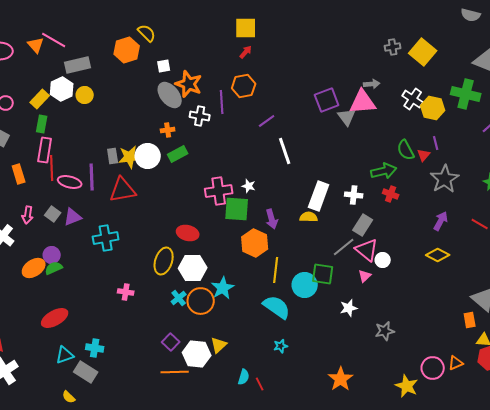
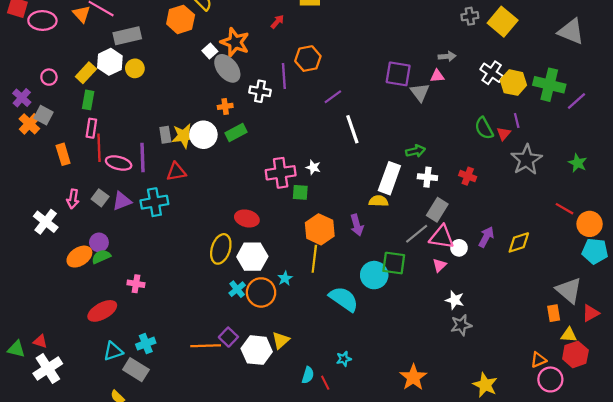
red arrow: (246, 52) -> (277, 22), moved
white square: (164, 66) -> (210, 51), moved, turned -32
orange star: (189, 84) -> (235, 42), moved
green cross: (466, 94) -> (549, 85), moved
purple square: (327, 100) -> (398, 74), turned 30
pink triangle: (363, 102) -> (437, 76), size x0.5
pink rectangle: (45, 150) -> (91, 128), size x0.7
green arrow: (384, 171) -> (415, 151), moved, size x0.7
red triangle: (123, 190) -> (176, 172), size x0.7
green square: (237, 209) -> (300, 192), size x0.6
purple arrow: (272, 219) -> (357, 225), moved
purple arrow: (441, 221) -> (486, 237), moved
cyan cross: (106, 238) -> (154, 202), moved
pink triangle: (367, 250) -> (442, 237), turned -30
yellow diamond: (438, 255) -> (519, 242), turned -45
yellow line: (276, 270) -> (314, 259), moved
cyan star: (223, 288) -> (285, 278), size x0.6
pink cross: (126, 292) -> (136, 284), moved
white star: (349, 308) -> (455, 300), moved, turned 30
cyan star: (281, 346) -> (344, 359), moved
cyan cross: (95, 348) -> (146, 344), turned -30
pink circle: (433, 368) -> (550, 379), moved
orange line: (175, 372) -> (206, 346), moved

